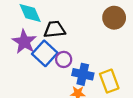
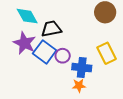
yellow rectangle: (109, 81) -> (107, 53), moved

